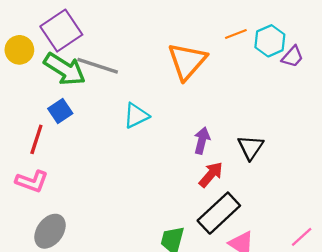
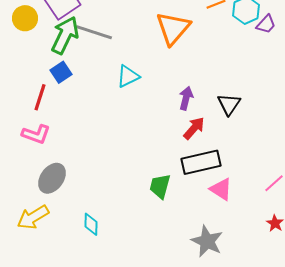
green arrow: (65, 69) -> (65, 35), turned -96
black rectangle: (219, 213) -> (201, 162), turned 30

